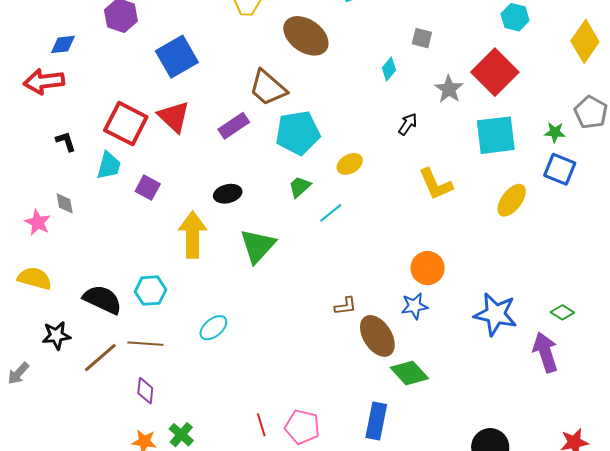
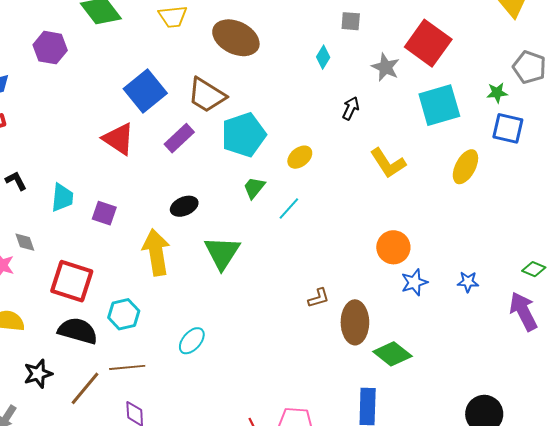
blue square: (177, 57) -> (145, 91), moved
red square: (126, 124) -> (72, 281), moved
blue star: (414, 306) -> (414, 282), moved
blue star: (495, 314) -> (468, 282), size x0.5
brown ellipse: (377, 336) -> (355, 322), turned 42

